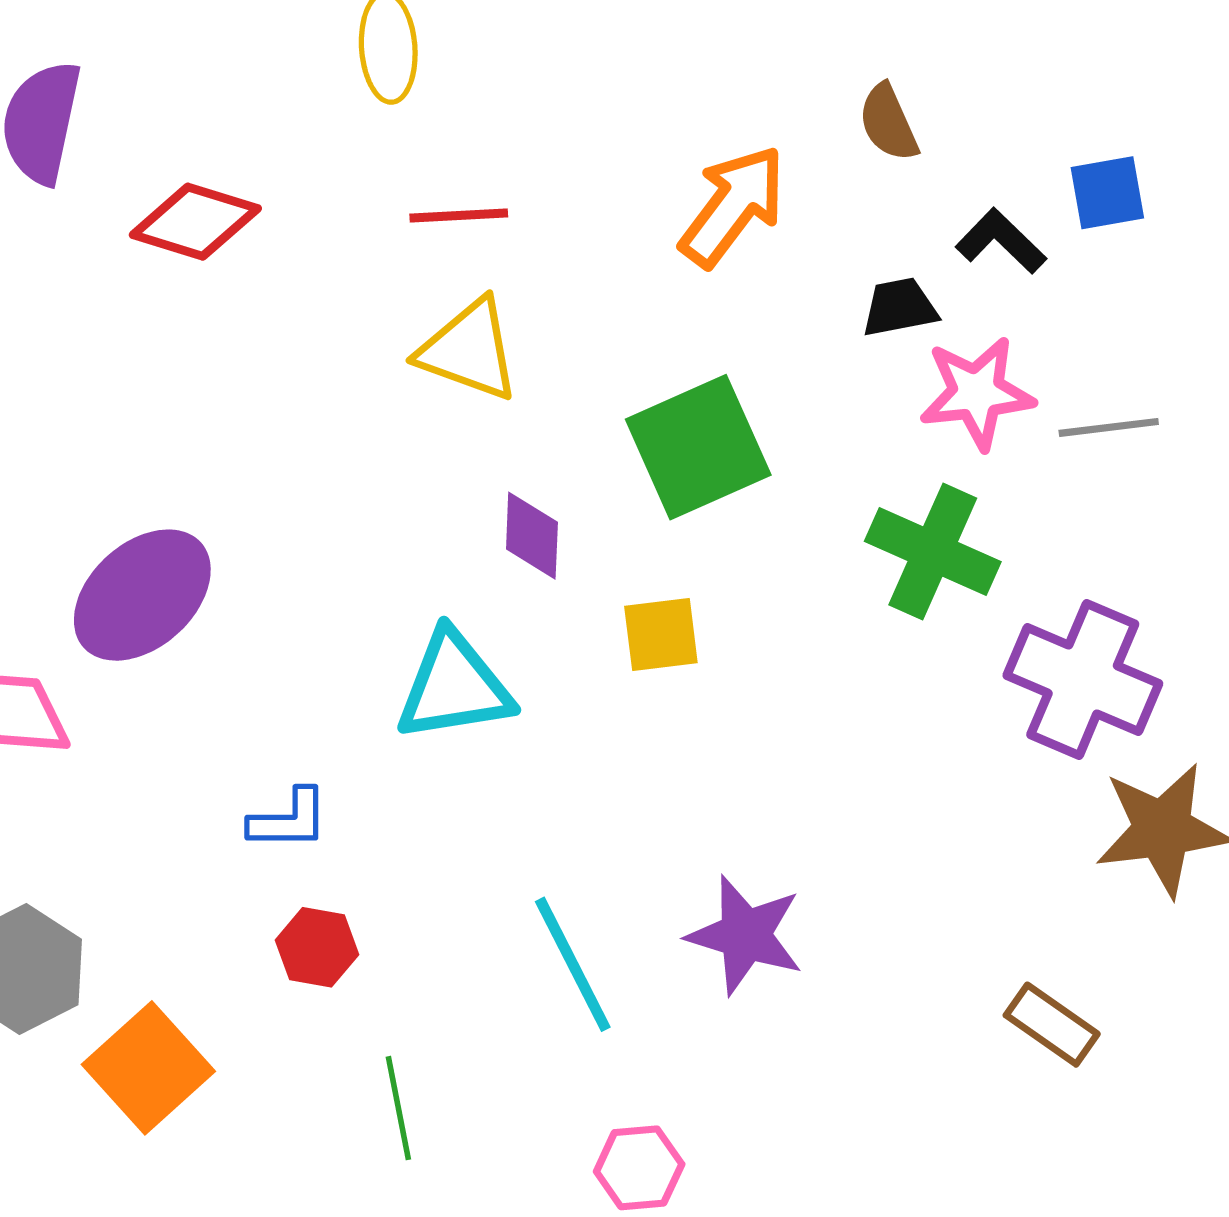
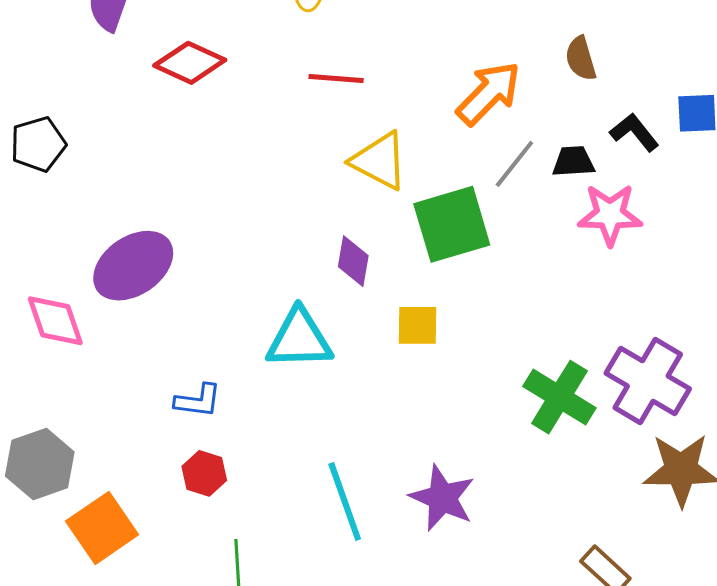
yellow triangle: (469, 350) -> (379, 161), moved
gray line: (1109, 427) -> (514, 164), moved, turned -52
green cross: (933, 552) -> (559, 397), moved

